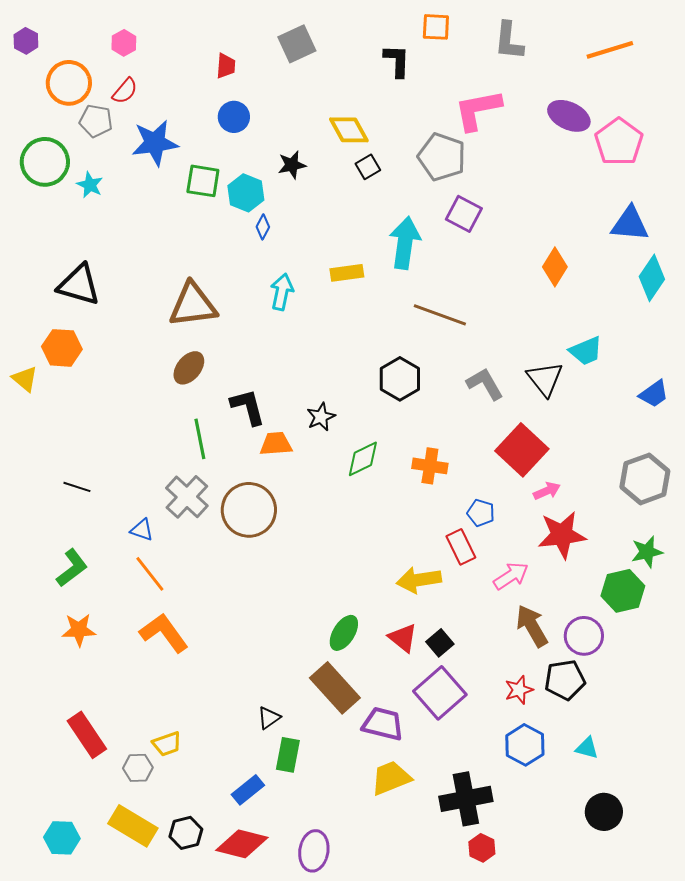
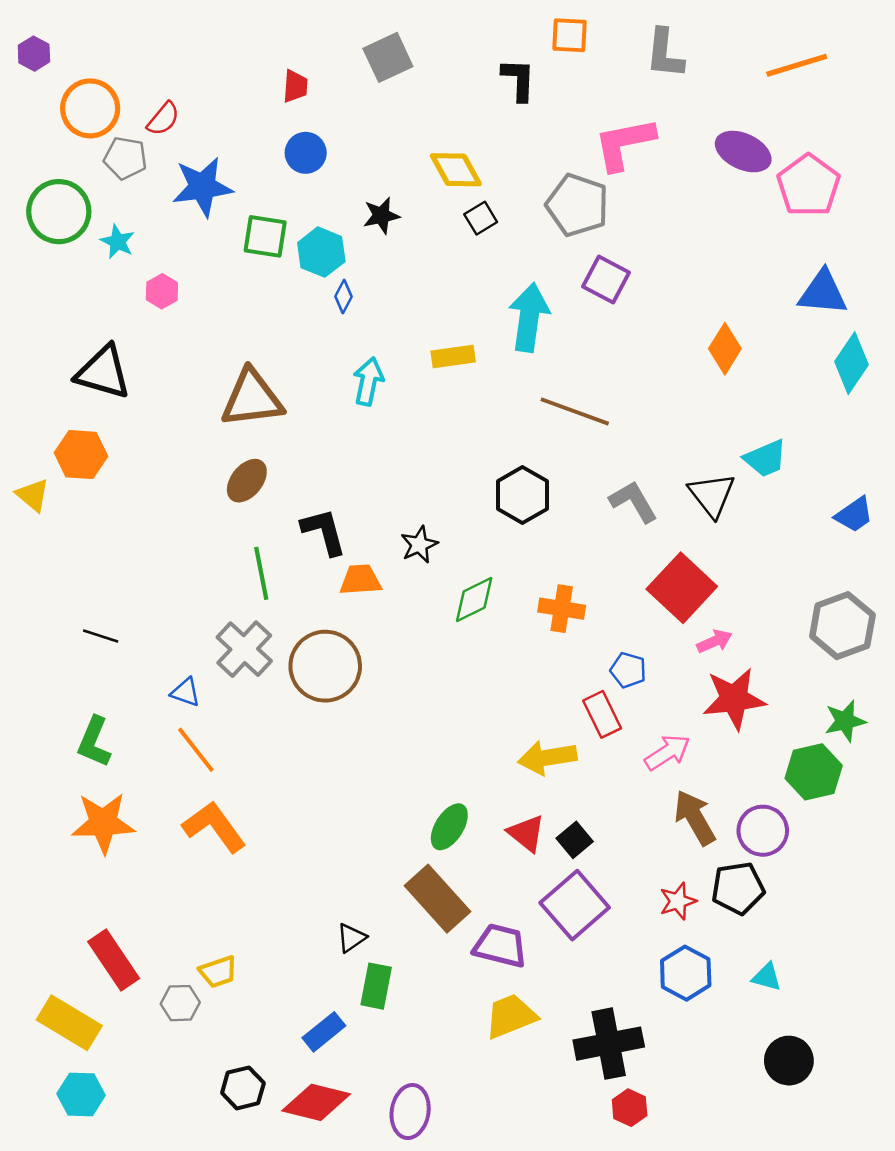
pink hexagon: (124, 43) -> (162, 291), moved
green L-shape: (72, 568) -> (94, 742), turned 150
orange star: (79, 630) -> (103, 823), size x1.4
yellow rectangle: (133, 826) -> (69, 1023), moved

